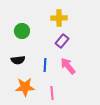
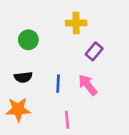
purple rectangle: (62, 41) -> (94, 51), moved
orange star: (25, 87) -> (18, 109), moved

